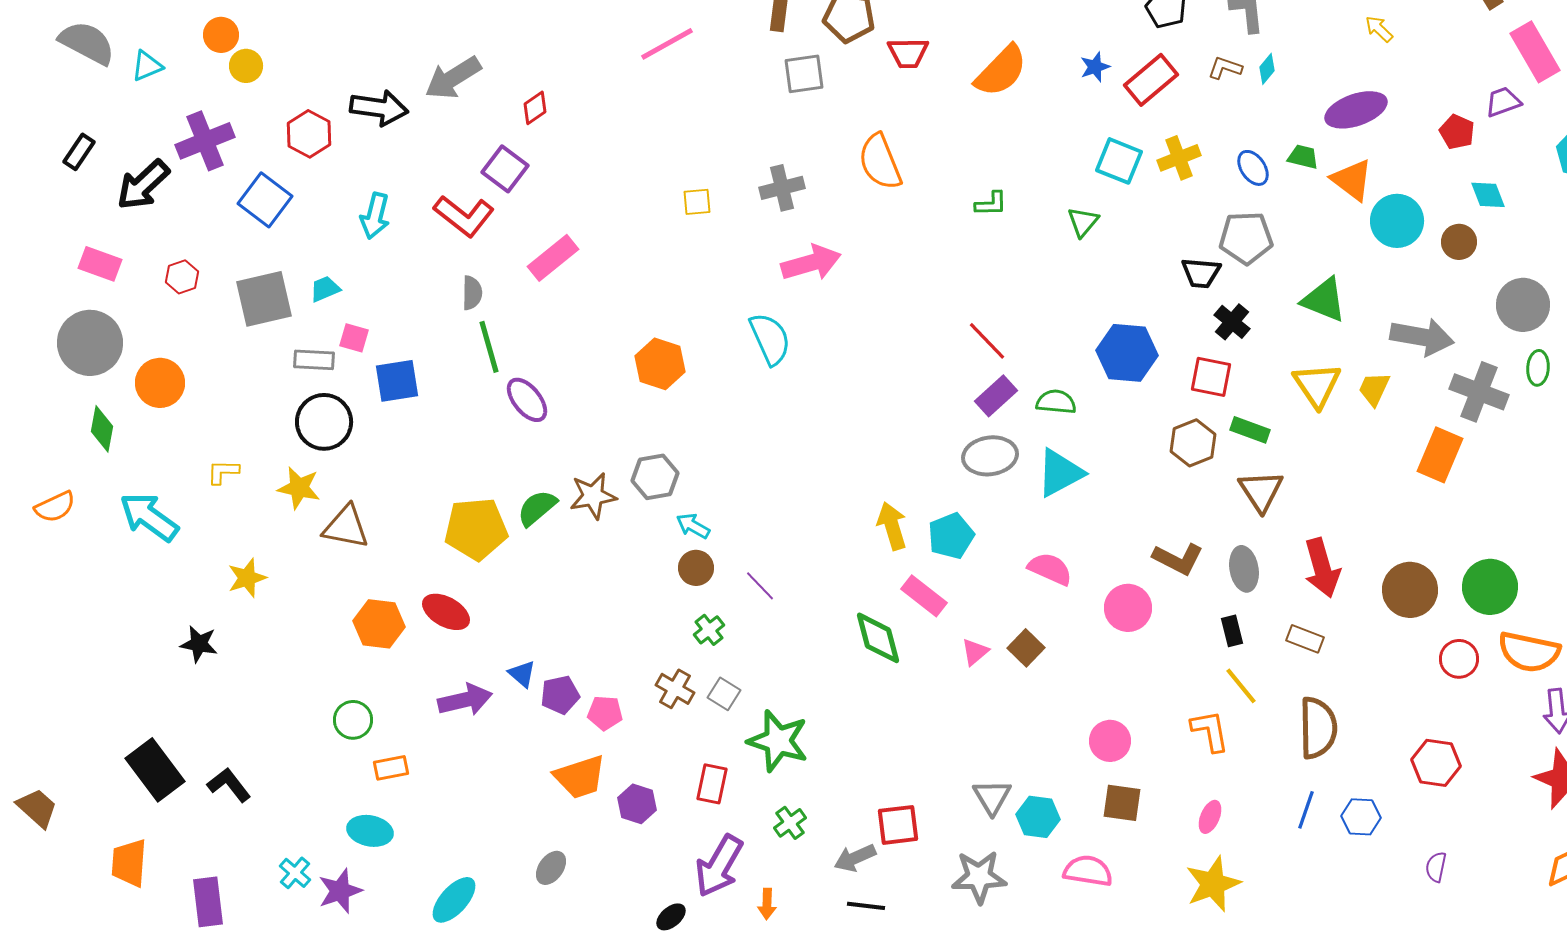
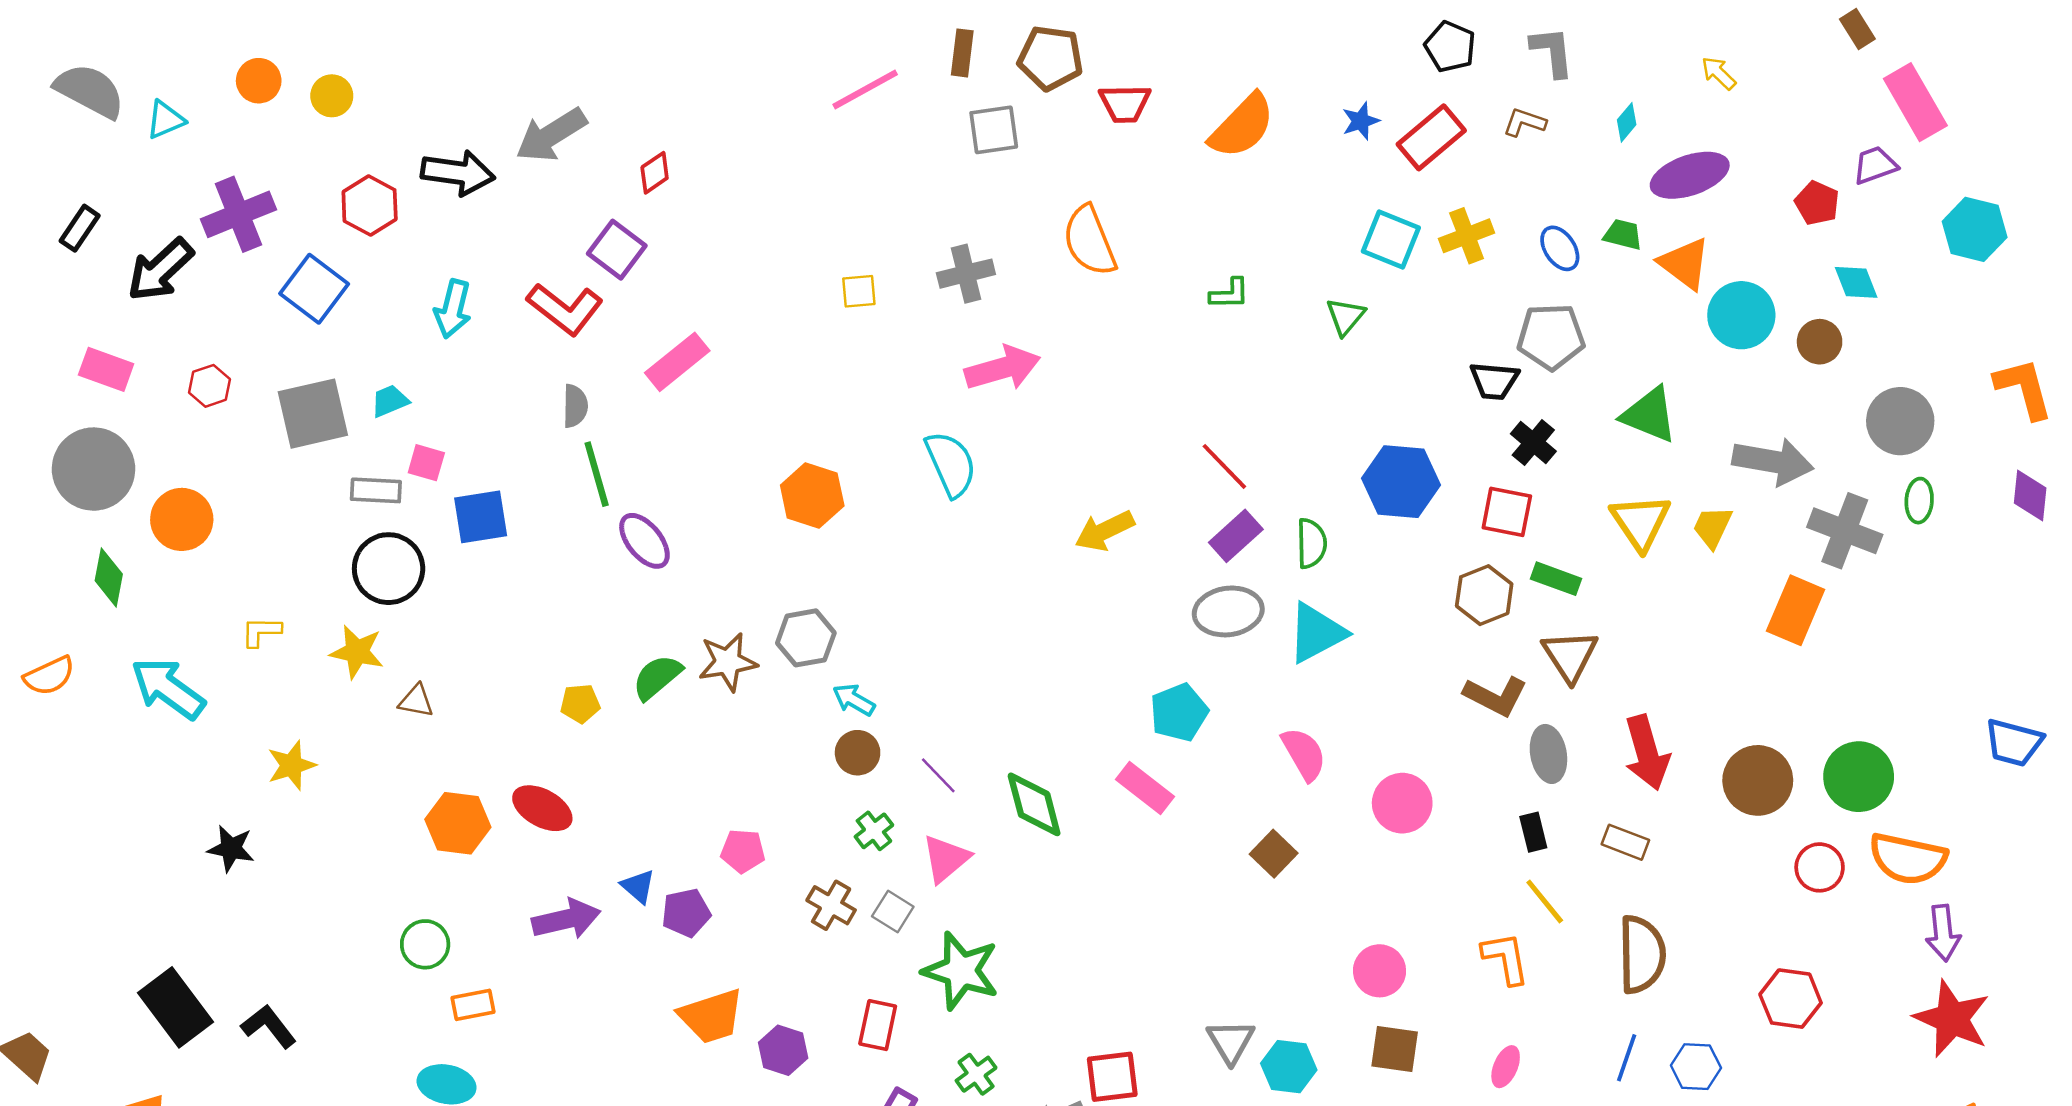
pink line: (667, 44) -> (865, 90), moved
yellow circle: (246, 66) -> (332, 96), moved
cyan diamond: (1267, 69) -> (1627, 122), moved
green semicircle: (1056, 402) -> (1311, 543), turned 84
yellow arrow: (892, 526) -> (1105, 531), moved, turned -99
brown triangle: (346, 527) -> (416, 701), size x0.6
yellow pentagon: (476, 529) -> (580, 704), size x0.5
brown L-shape: (1178, 559) -> (1496, 696), moved
pink semicircle: (1050, 569) -> (1304, 754), turned 36
green diamond: (878, 638) -> (1034, 804), moved
pink triangle: (975, 652) -> (946, 859), moved, size x1.4
pink pentagon: (605, 713) -> (743, 851), moved

